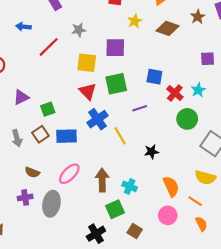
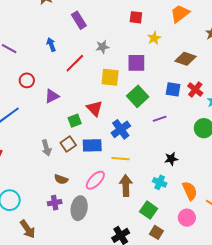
blue arrow: (23, 27) -> (51, 45), turned 64
brown diamond: (167, 28) -> (186, 59), moved
green square: (116, 84) -> (138, 96), turned -30
red triangle: (88, 91) -> (95, 108), moved
red cross: (175, 93) -> (195, 90), moved
purple triangle: (21, 97) -> (52, 96), moved
yellow line: (120, 136) -> (121, 159), moved, turned -54
cyan cross: (130, 186) -> (160, 182), moved
green square: (115, 209) -> (149, 210), moved, turned -30

